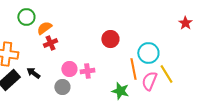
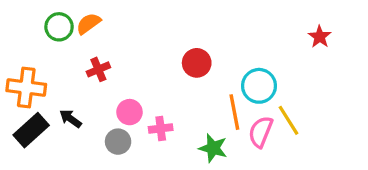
orange semicircle: (44, 28) -> (89, 24), moved
pink cross: (87, 71) -> (161, 128), moved

